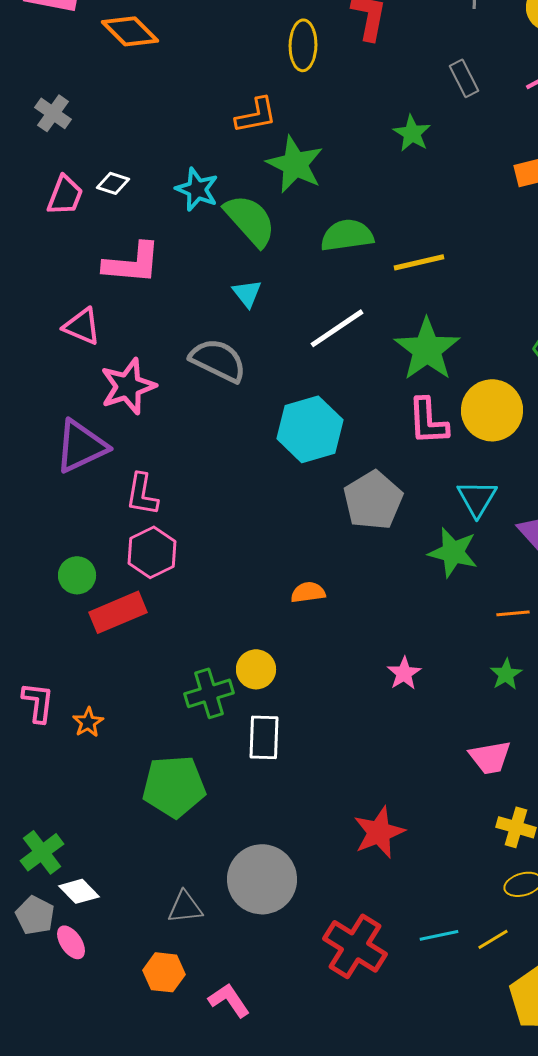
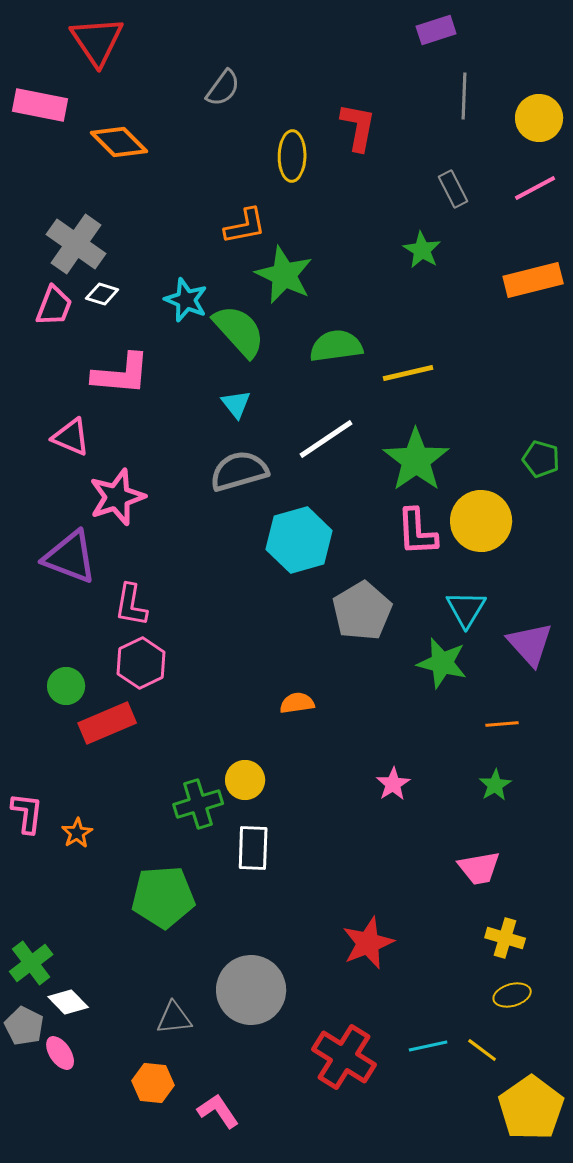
gray cross: (53, 113) -> (76, 244), moved, size x1.6
green star: (412, 133) -> (422, 250), moved
gray semicircle: (218, 360) -> (239, 471), moved, turned -42
purple triangle: (81, 446) -> (70, 557), turned 46
yellow line: (493, 939) -> (482, 1050), turned 68

